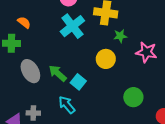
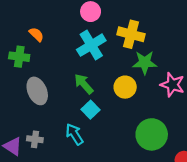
green star: (120, 36) -> (145, 63), size x1.5
green arrow: (58, 73) -> (84, 84), moved
green circle: (133, 97) -> (152, 134), size x1.4

